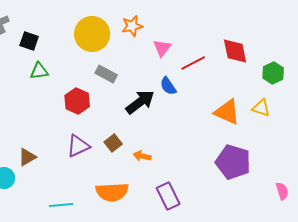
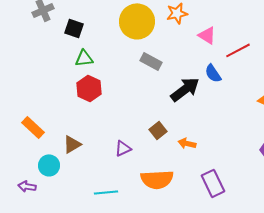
pink triangle: (162, 48) -> (207, 35), turned -36
red hexagon: (77, 101) -> (89, 88), moved
purple triangle: (78, 146) -> (123, 148), moved, size x0.7

